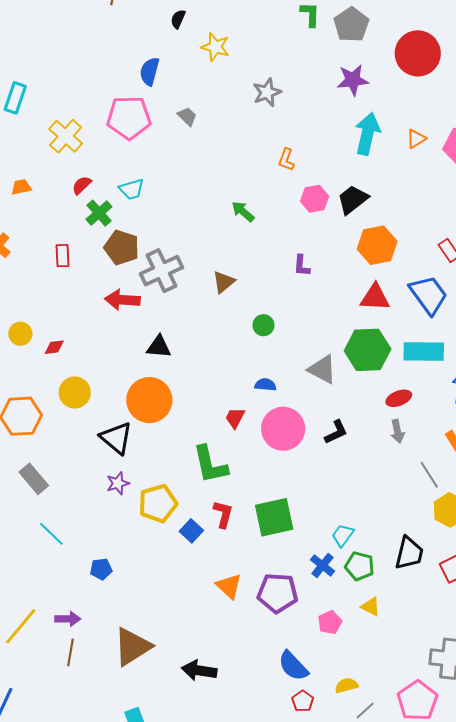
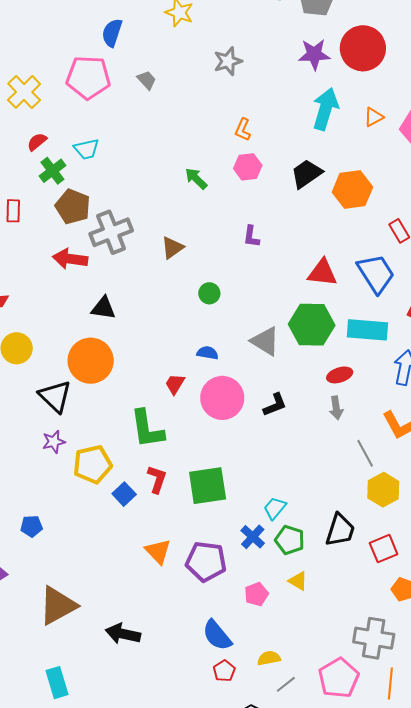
red circle: (418, 53) -> (363, 48), moved
pink hexagon: (315, 199) -> (248, 167), moved
orange hexagon: (377, 245) -> (352, 190), moved

